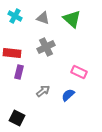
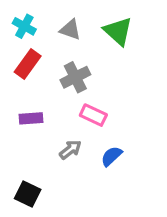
red rectangle: (12, 53) -> (28, 64), moved, turned -60
purple rectangle: (19, 72) -> (31, 118), turned 72
pink rectangle: (79, 72) -> (93, 115), moved

